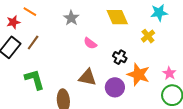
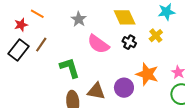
pink semicircle: (90, 43) -> (98, 44), size x1.6
black cross: (120, 57) -> (129, 42), moved
brown triangle: (87, 77) -> (96, 91), moved
green L-shape: (35, 79) -> (70, 68), moved

